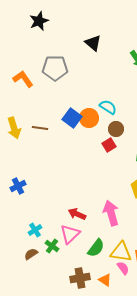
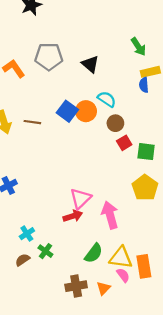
black triangle: (93, 43) -> (90, 64), moved
red square: (109, 145) -> (124, 143), moved
red arrow: (77, 214) -> (73, 216), turned 138
pink triangle: (70, 234) -> (80, 199), moved
orange triangle: (105, 280) -> (103, 288), turned 40

